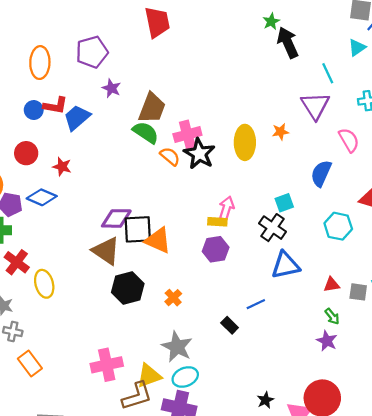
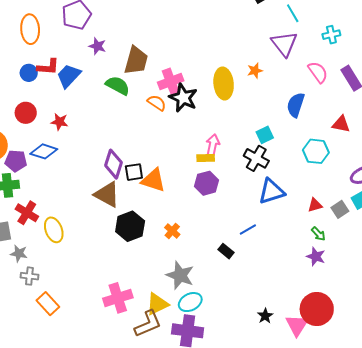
green semicircle: (146, 132) -> (118, 86), moved
purple diamond: (116, 218) -> (113, 164), turned -68
black square: (138, 229) -> (134, 172), size x0.7
gray square: (358, 292) -> (340, 209), turned -36

